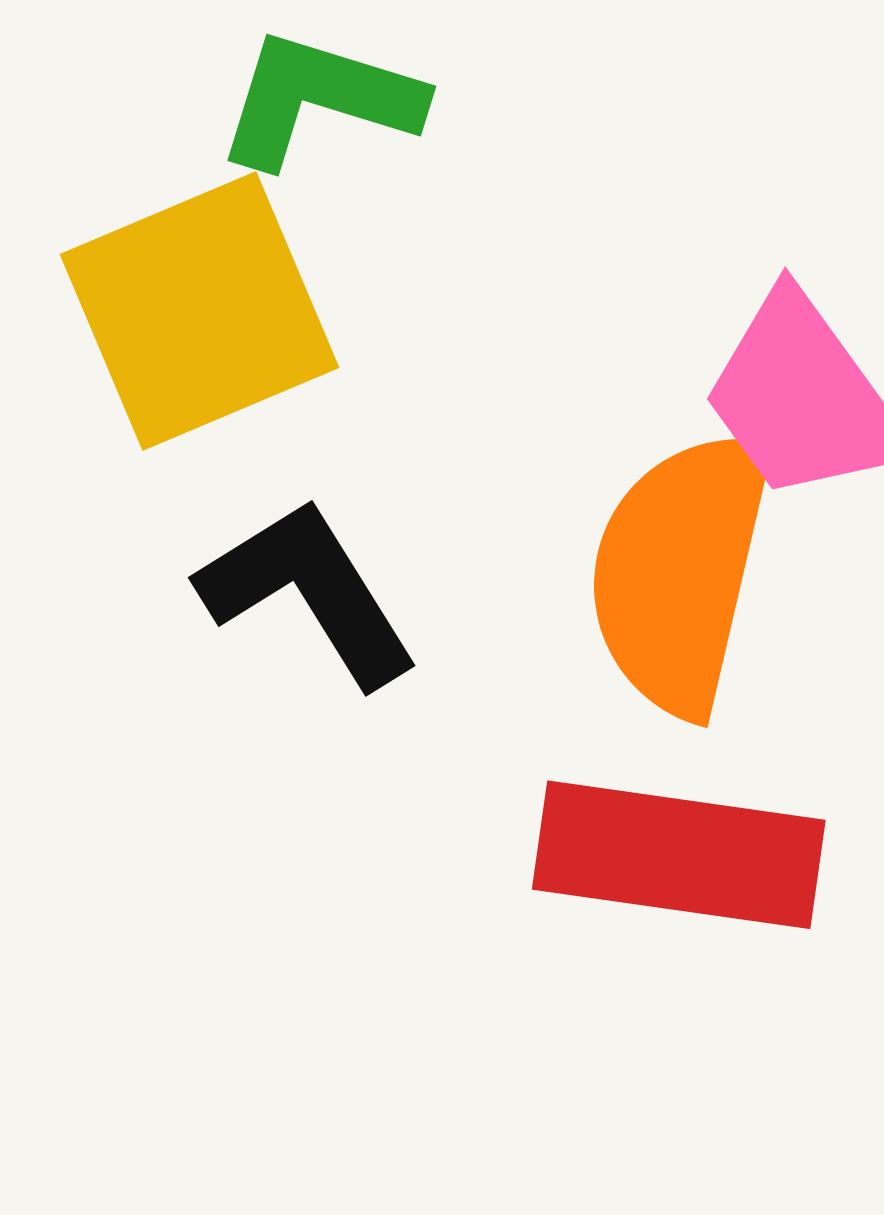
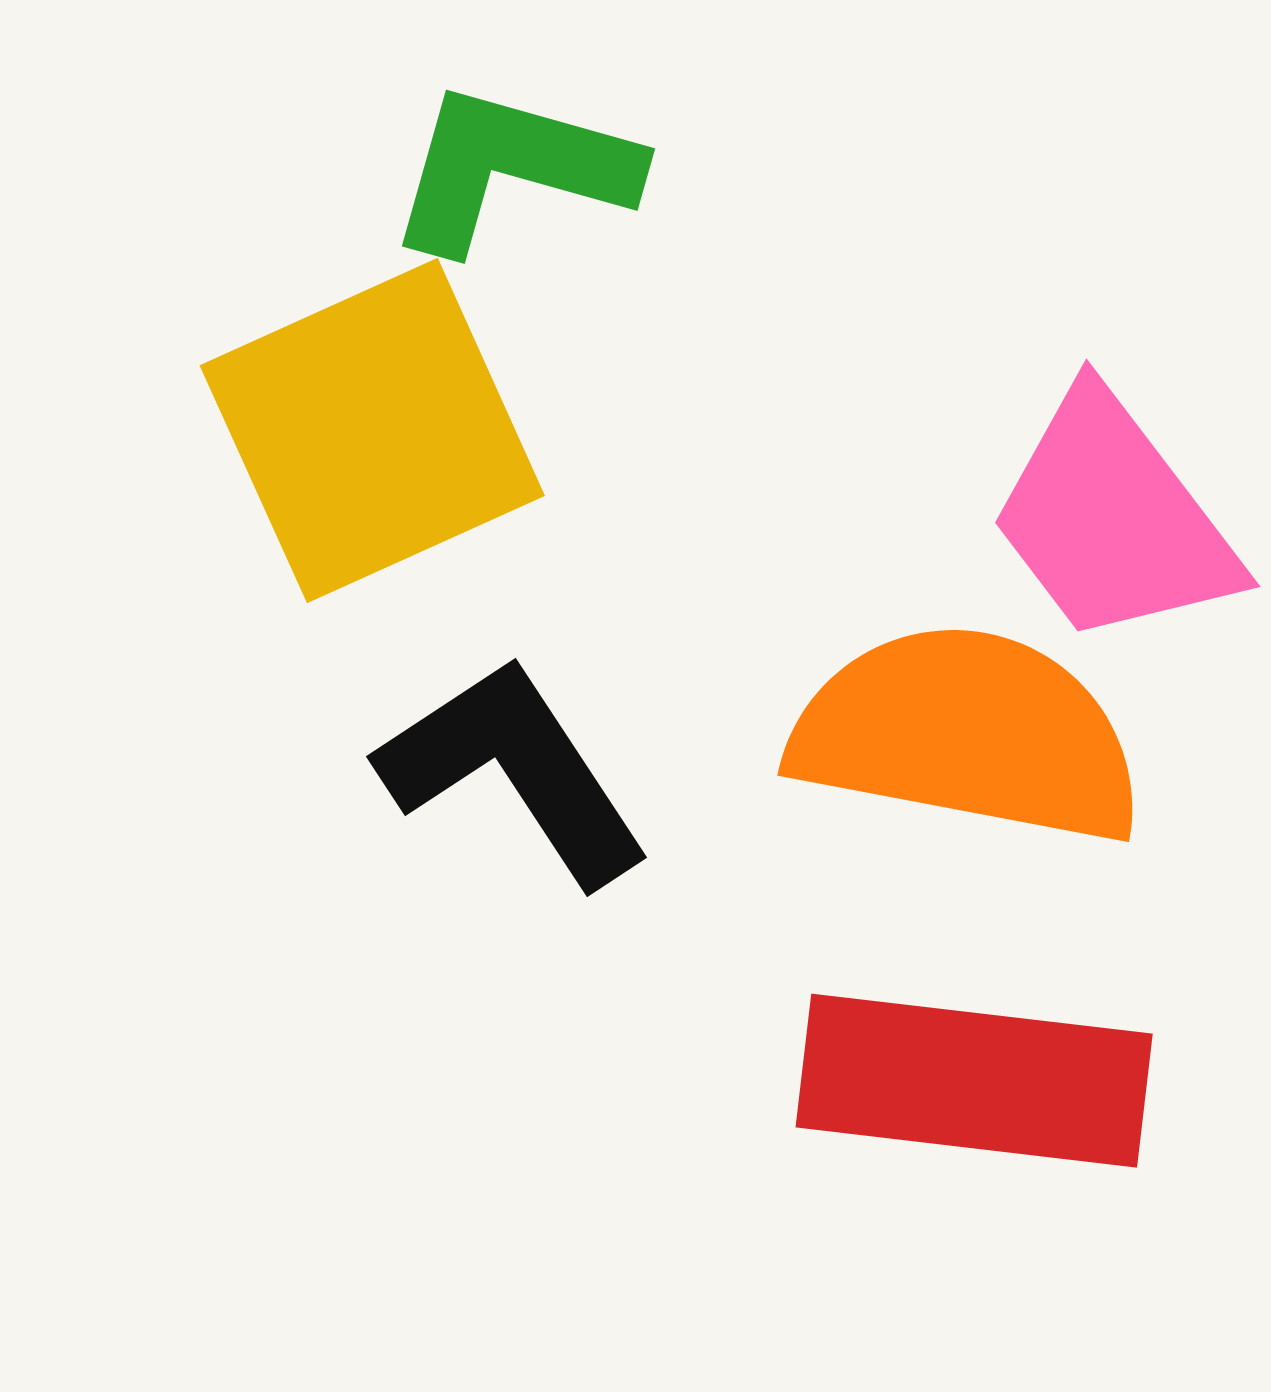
orange semicircle: (680, 571) -> (967, 734), turned 89

